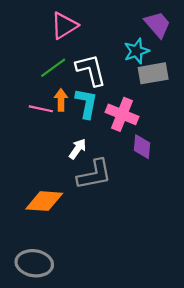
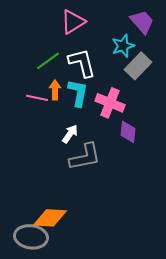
pink triangle: (64, 26) -> (73, 22), moved
gray rectangle: (153, 73) -> (138, 66), turned -36
orange diamond: (44, 201) -> (50, 218), moved

